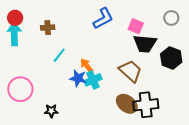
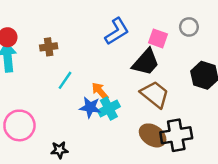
gray circle: (171, 18) -> (189, 27), moved
black trapezoid: (145, 44) -> (146, 62), moved, turned -50

